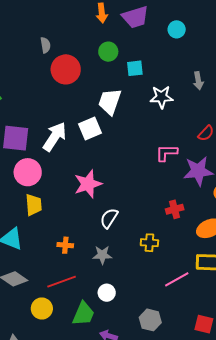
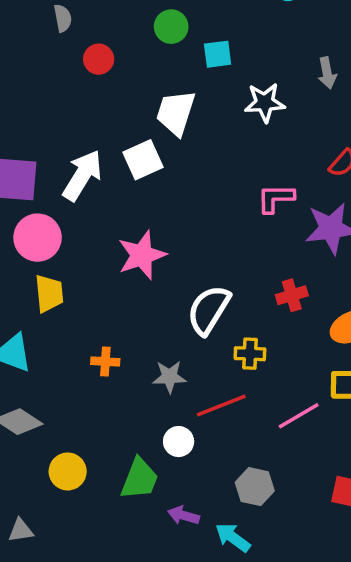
red circle: (66, 69) -> (99, 59), size x0.6
white semicircle: (109, 218) -> (209, 310), moved, size x1.4
red line: (62, 282) -> (221, 405), moved

